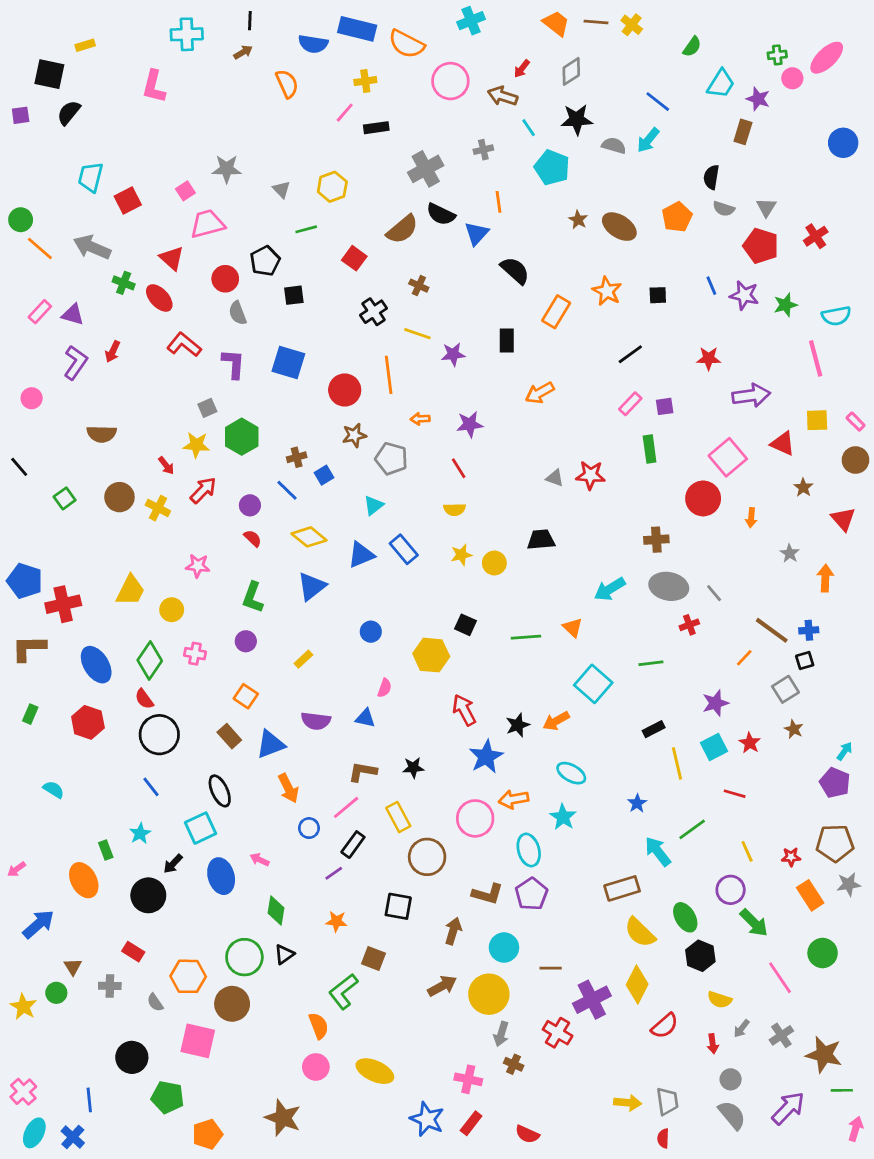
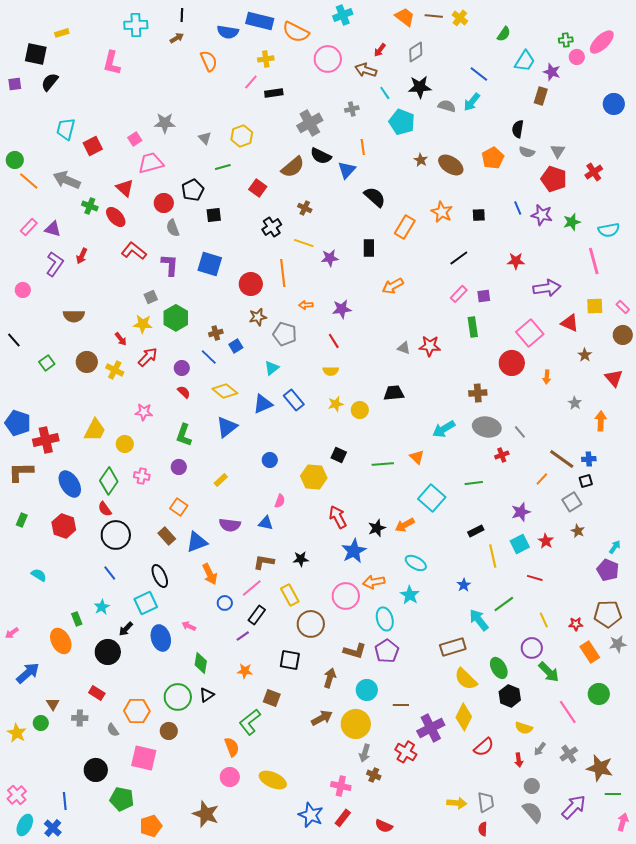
brown circle: (232, 1004) -> (169, 731), size x0.7

